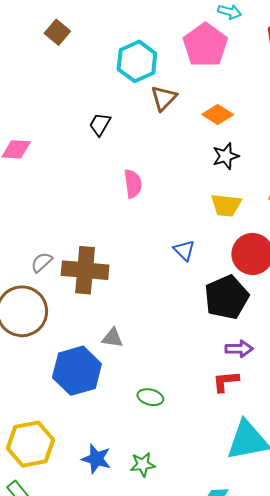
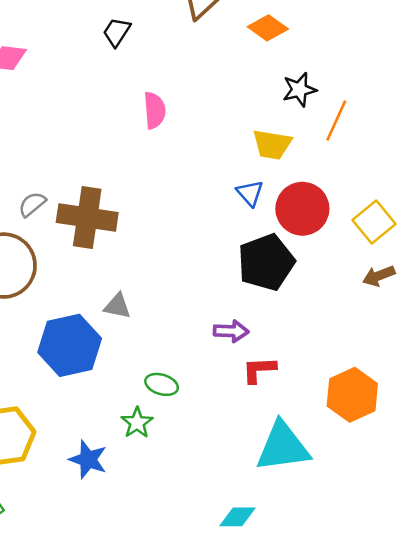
black star: (226, 156) -> (299, 90), moved
blue triangle: (184, 250) -> (250, 193), moved
purple arrow: (239, 349) -> (231, 331), moved
green star: (143, 465) -> (137, 423), moved, turned -30

